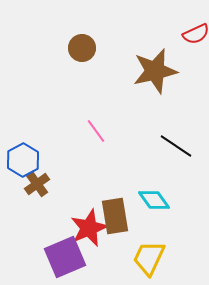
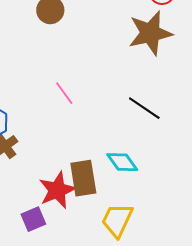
brown star: (155, 71) -> (150, 33), moved
purple square: (65, 257) -> (33, 219), size x0.6

